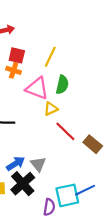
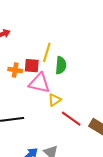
red square: (17, 55) -> (32, 66), moved
green semicircle: (62, 85) -> (61, 65), moved

